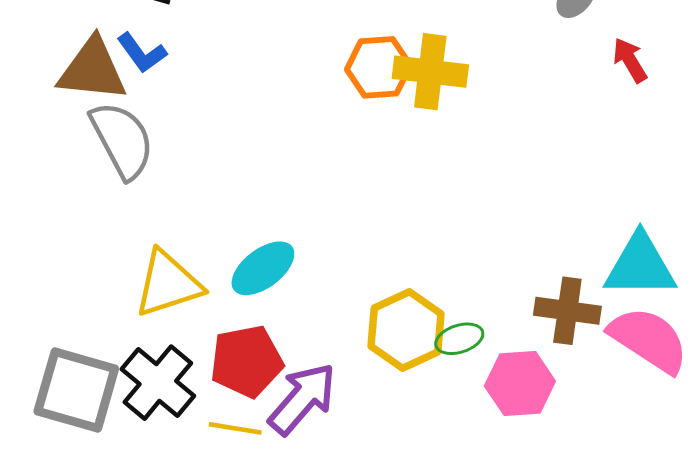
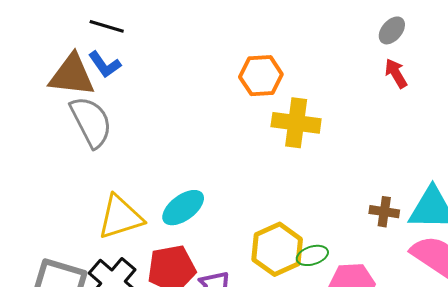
red arrow: (630, 60) -> (396, 73), moved
yellow cross: (430, 72) -> (296, 123), moved
brown cross: (567, 311) -> (384, 212), moved, size x0.7

